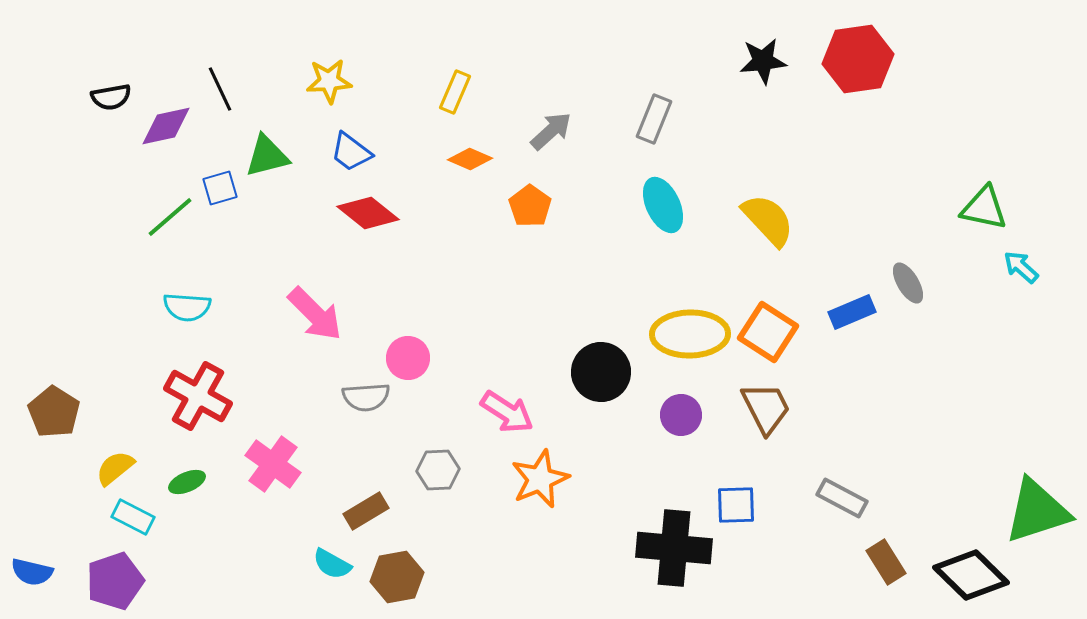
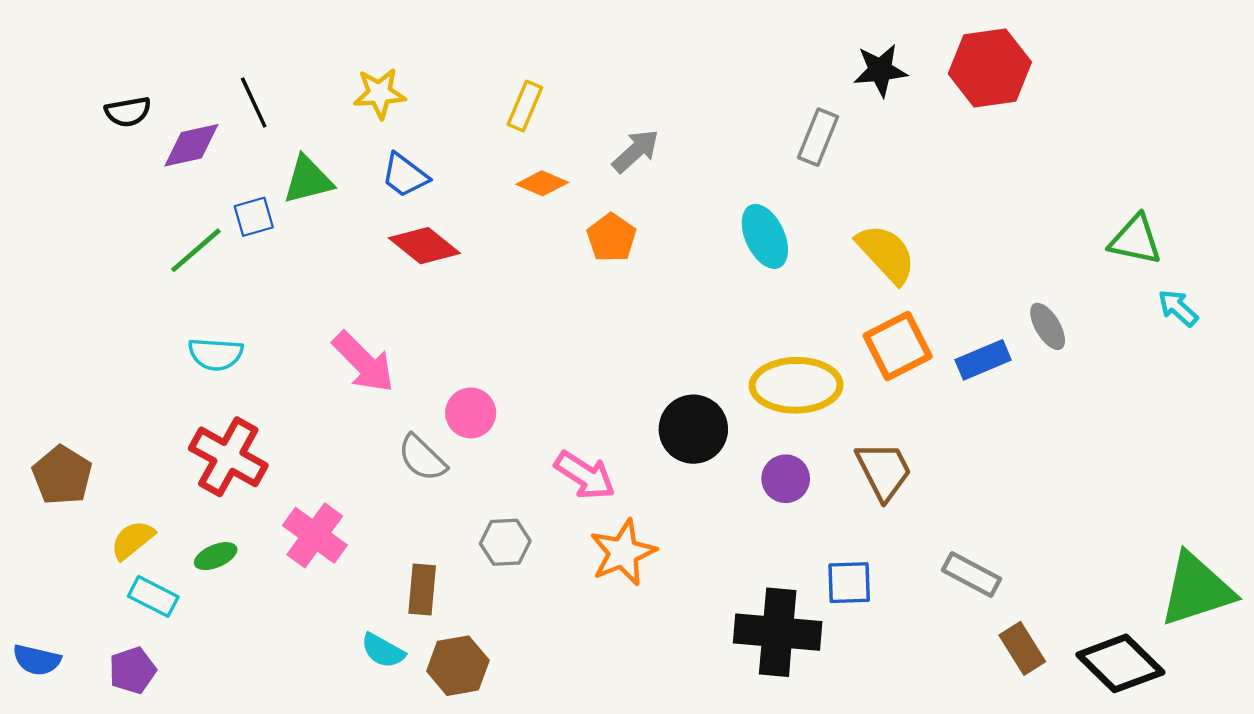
gray rectangle: (654, 119) -> (818, 137), moved
orange square: (768, 332) -> (898, 346), moved, turned 30
gray semicircle: (366, 397) -> (422, 458), turned 48
brown rectangle: (366, 511) -> (422, 590), turned -54
purple pentagon: (115, 581) -> (133, 670), size x0.7

